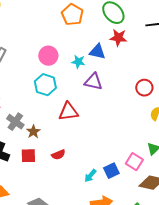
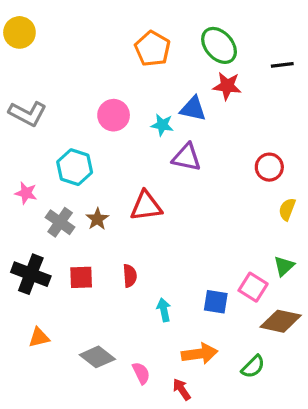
cyan hexagon: (45, 85) -> (75, 167), moved
brown star: (33, 132) -> (97, 219), moved
red semicircle: (58, 155) -> (130, 276), turned -72
blue square: (111, 171) -> (216, 302), turned 35
cyan arrow: (90, 176) -> (164, 310), moved, turned 128

